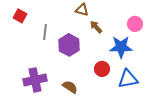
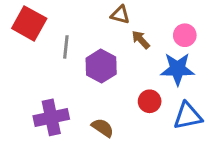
red square: (20, 16) -> (29, 23), size x1.6
pink circle: (135, 24) -> (185, 35), moved

